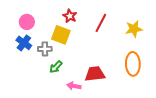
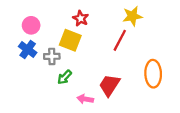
red line: (101, 23) -> (120, 40), moved
yellow star: (134, 29) -> (132, 16), moved
red trapezoid: (95, 74) -> (109, 85), turned -50

